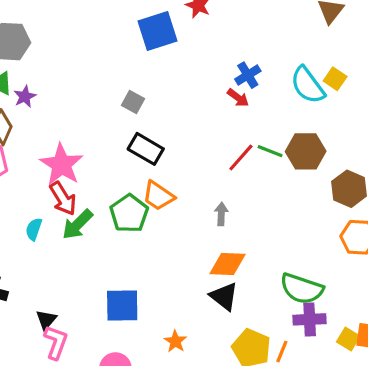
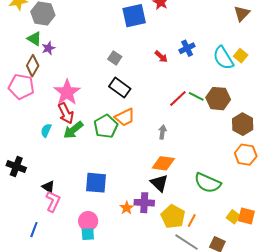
red arrow: (238, 98) -> (161, 57), moved
orange trapezoid: (158, 196) -> (125, 117), turned -65
purple cross: (310, 319) -> (144, 203), moved
black triangle: (46, 320) -> (48, 187), turned -40

